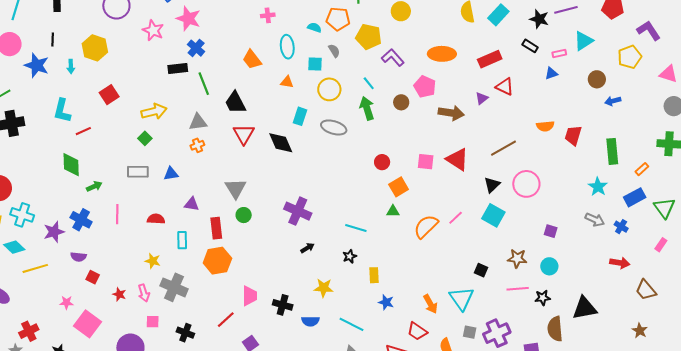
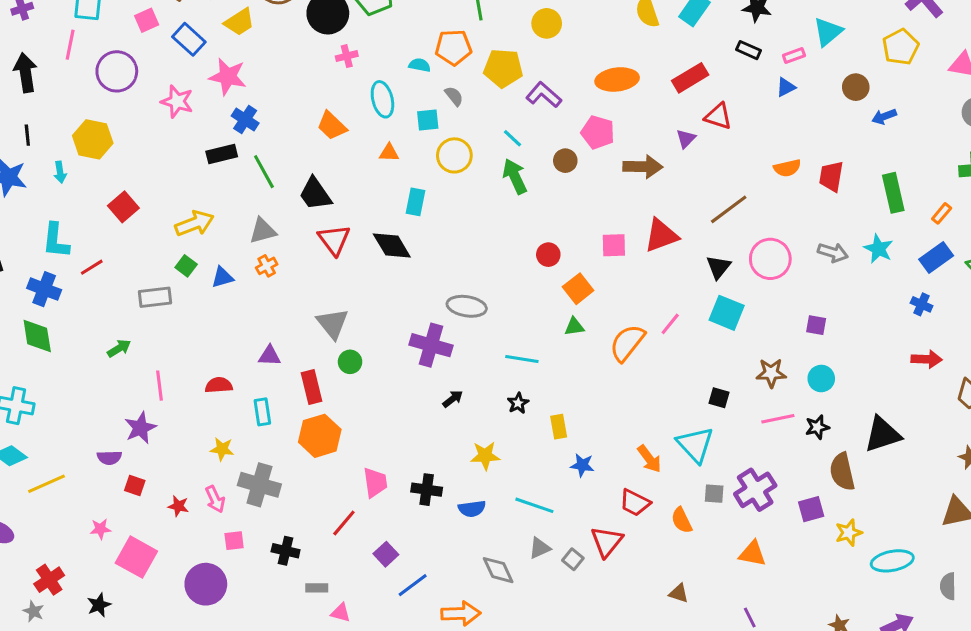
gray ellipse: (334, 128) -> (467, 306), moved
red triangle: (457, 159) -> (661, 235), turned -45
green diamond: (71, 165) -> (37, 336), moved
gray rectangle: (138, 172) -> (155, 297), moved
blue triangle: (171, 174) -> (222, 277), moved
blue cross: (81, 220) -> (44, 289), moved
gray arrow: (595, 220) -> (833, 252), moved
purple star: (54, 232) -> (140, 428), moved

